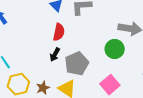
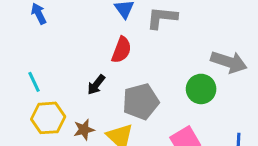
black arrow: (55, 55) -> (96, 85), moved

